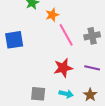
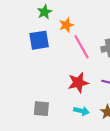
blue square: (14, 40) -> (39, 40), moved
gray square: (38, 94) -> (41, 109), moved

